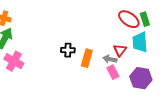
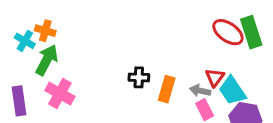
green rectangle: (145, 19) -> (251, 32), size x1.5
cyan trapezoid: (140, 42) -> (232, 91), moved, turned -30

